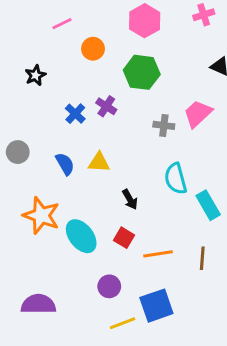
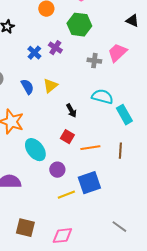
yellow triangle: (99, 162) -> (50, 86), turned -42
cyan semicircle: (176, 179) -> (102, 97), turned 120
cyan ellipse: (81, 236) -> (35, 150), moved

